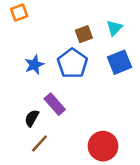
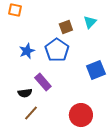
orange square: (19, 13) -> (15, 10), turned 32
blue square: (120, 62) -> (96, 70), moved
black semicircle: (32, 118) -> (25, 93), turned -128

